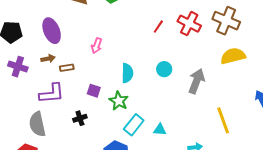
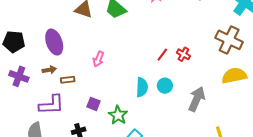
red cross: (189, 24) -> (183, 54), moved, size x0.6
red line: (158, 27) -> (162, 55), moved
cyan semicircle: (127, 73) -> (142, 87), moved

